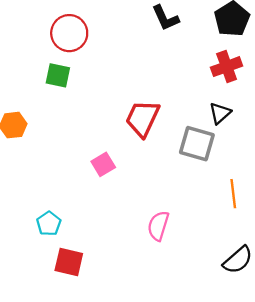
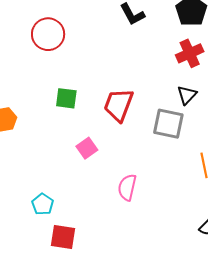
green square: (58, 75) -> (66, 98), moved
pink semicircle: (158, 226) -> (127, 187), moved

